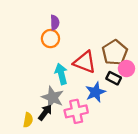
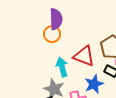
purple semicircle: (55, 22) -> (56, 19), size x1.5

